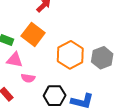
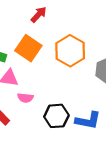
orange hexagon: (70, 55) -> (70, 51), moved

